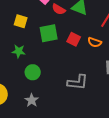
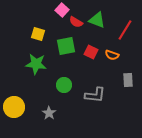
green star: (19, 51) -> (36, 64), size x1.5
green circle: (33, 72) -> (64, 85), moved

